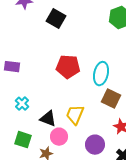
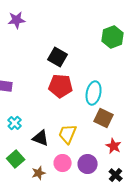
black square: (56, 19) -> (58, 57), moved
pink circle: (59, 137) -> (63, 163), moved
green square: (23, 140) -> (16, 159), turned 30

